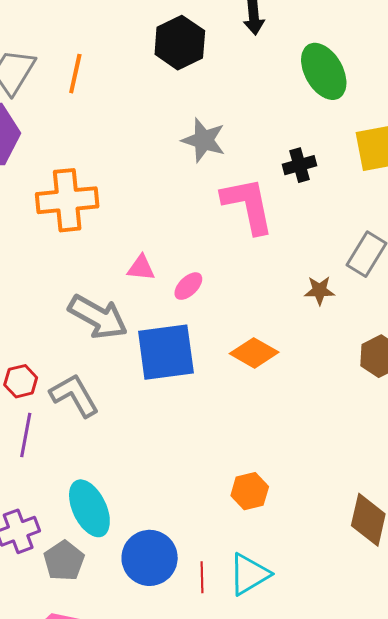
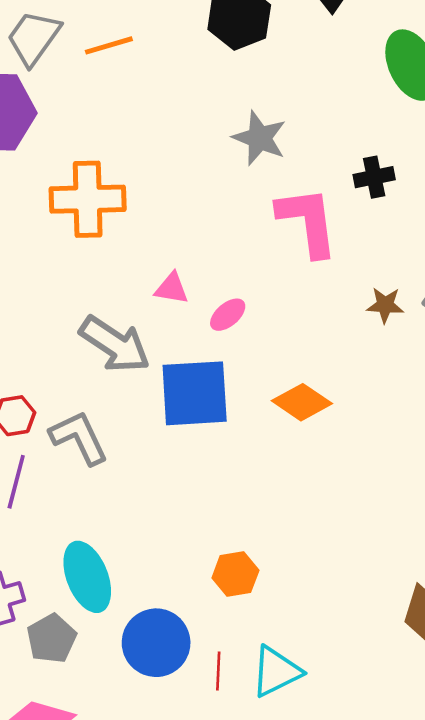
orange line: (75, 74) -> (109, 45), turned 57
brown star: (319, 290) -> (385, 305), moved
orange hexagon: (250, 491) -> (235, 574), moved

